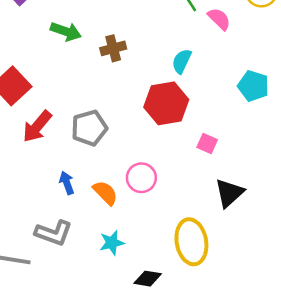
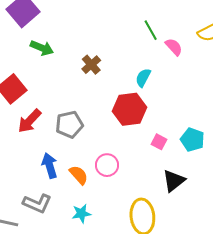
green arrow: (66, 31) -> (42, 48), moved
brown cross: (113, 48) -> (91, 65), turned -30
cyan pentagon: (253, 86) -> (192, 140), moved
blue arrow: (67, 183) -> (50, 166), size x1.4

